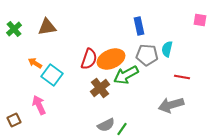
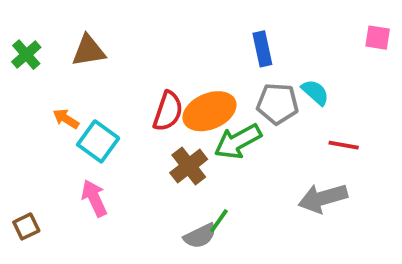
cyan semicircle: (167, 49) -> (315, 92), turned 119
pink arrow: (39, 105) -> (94, 198), moved
green line: (122, 129) -> (219, 221), moved

